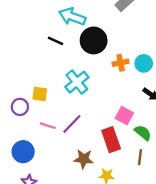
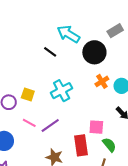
black circle: (94, 40) -> (94, 52), moved
orange cross: (121, 63) -> (102, 81), turned -32
pink square: (124, 116) -> (96, 127), turned -35

